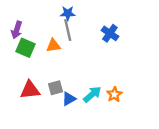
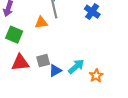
green square: (26, 48) -> (14, 35), moved
orange star: (114, 94) -> (96, 76), moved

